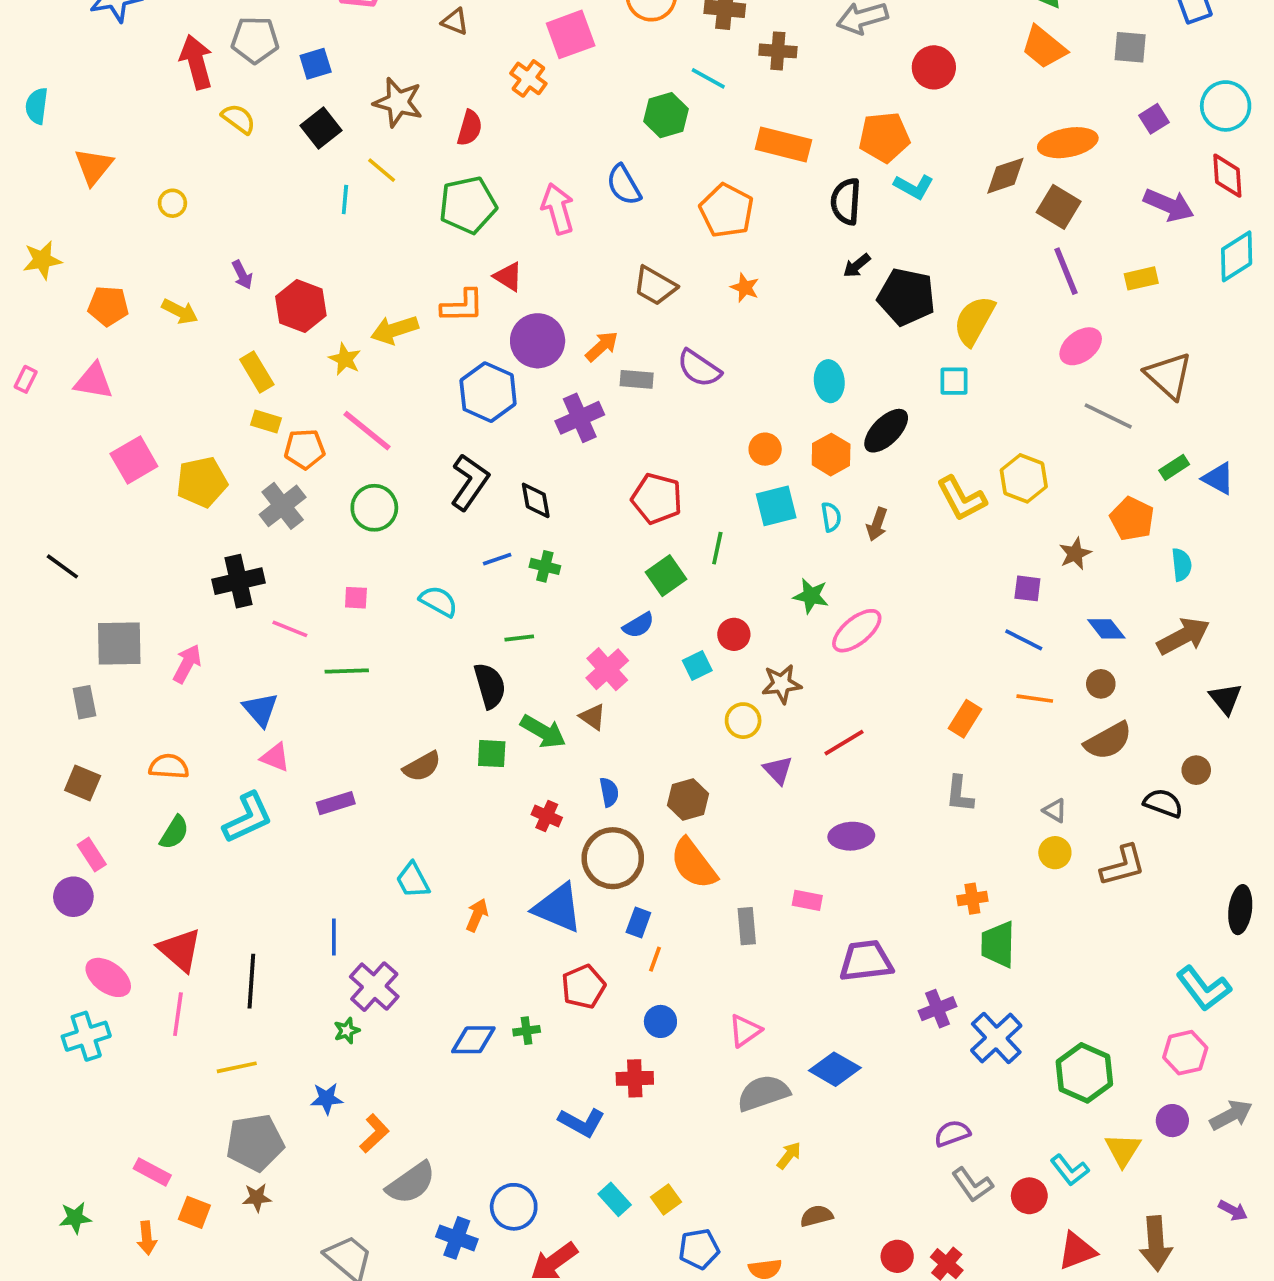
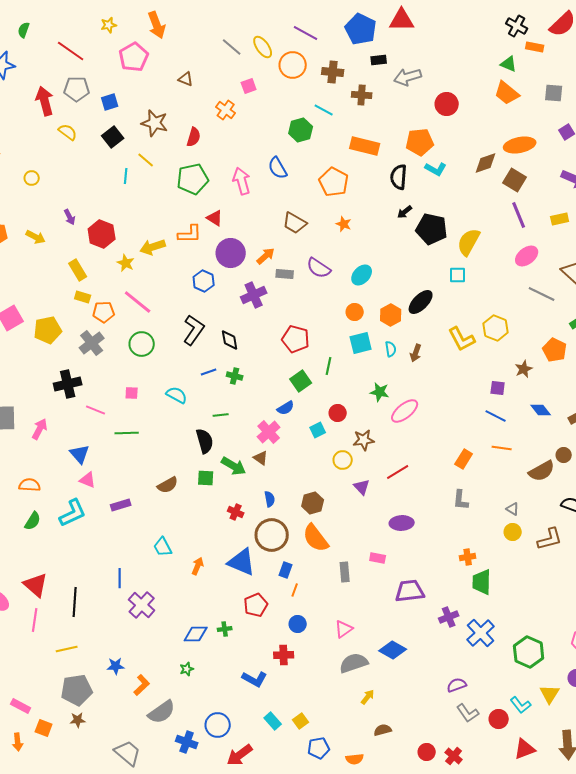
pink square: (571, 34) -> (249, 86), size x0.6
cyan ellipse: (829, 381) -> (362, 275), moved, turned 50
blue hexagon: (488, 392) -> (204, 281), size x0.7
brown circle: (1101, 684) -> (564, 455), moved
green star: (347, 1031) -> (187, 669), moved

